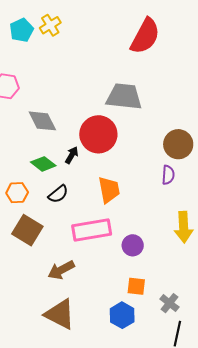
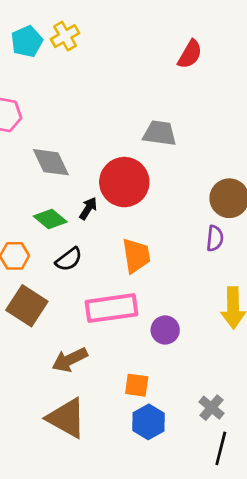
red semicircle: (145, 36) -> (190, 54), size x0.6
gray trapezoid: (124, 97) -> (160, 133), size x0.7
orange square: (136, 286) -> (137, 385), moved

